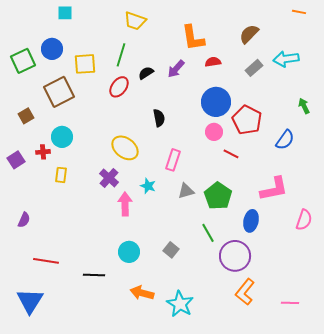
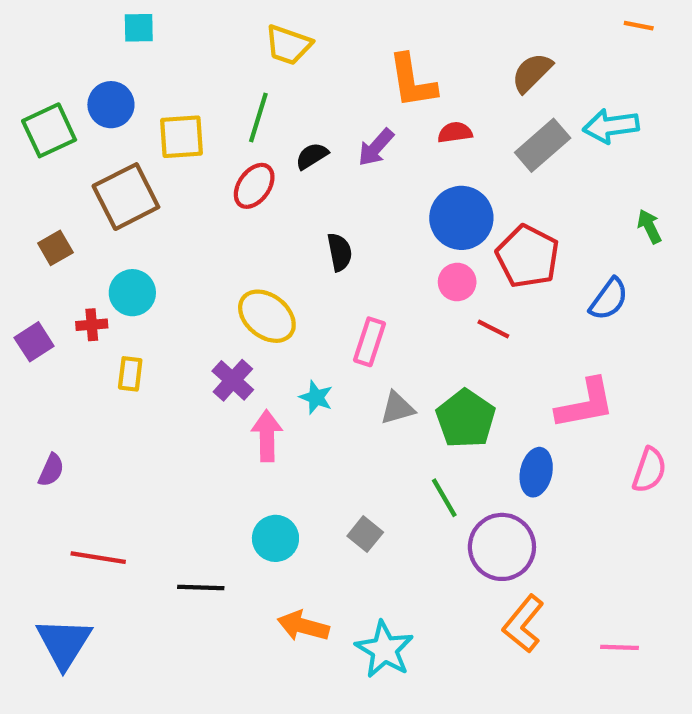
gray rectangle: (254, 68) -> (543, 145), size x1.4

